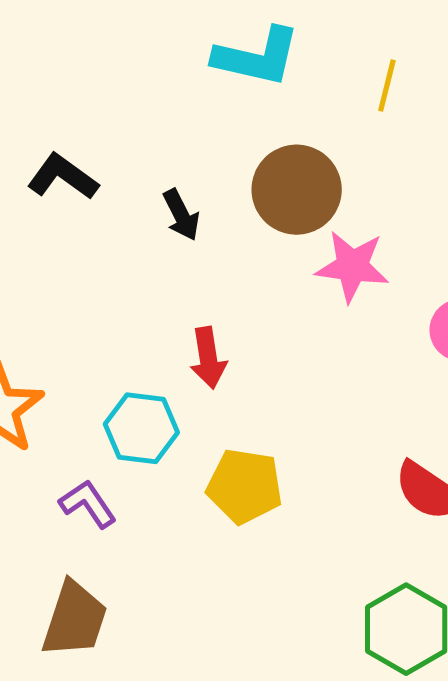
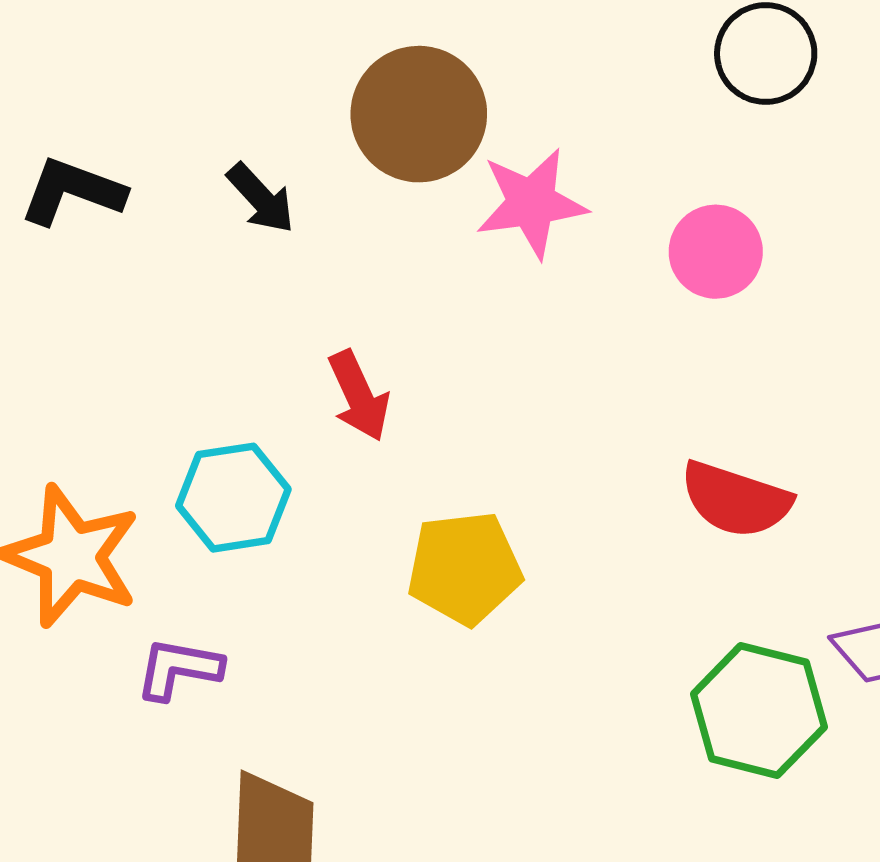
cyan hexagon: (141, 428) -> (233, 498), moved
purple L-shape: (88, 504) -> (179, 669), moved, turned -30

